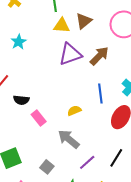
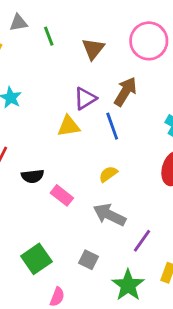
yellow triangle: (62, 25) -> (69, 126), moved
purple triangle: (70, 54) -> (85, 98), size x0.7
blue line: (100, 94) -> (112, 126), moved

